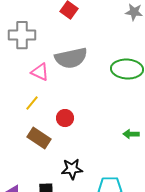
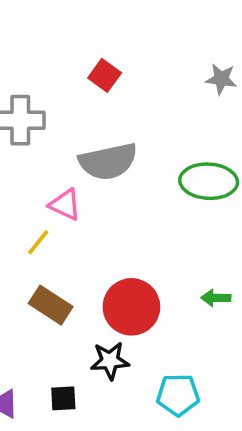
pink triangle: (40, 72) -> (65, 205), moved
red circle: (65, 118) -> (131, 307), moved, size x1.8

